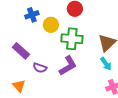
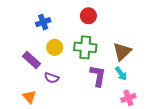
yellow circle: (51, 25) -> (55, 47), moved
purple L-shape: (68, 66) -> (98, 76), moved, turned -50

